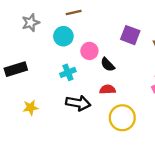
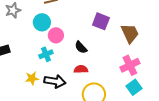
pink circle: (89, 51) -> (56, 35), moved
yellow star: (31, 108) -> (32, 78), moved

